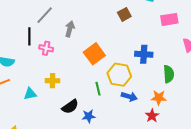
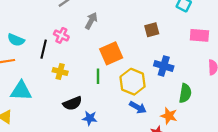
brown square: (124, 14) -> (152, 30), moved
black line: (29, 36) -> (44, 49), moved
green line: (98, 89) -> (98, 76), moved
cyan triangle: (30, 94) -> (21, 91), moved, size x1.5

